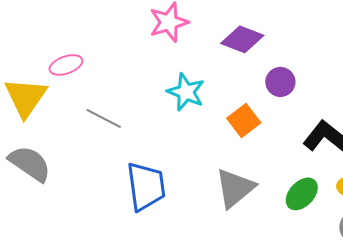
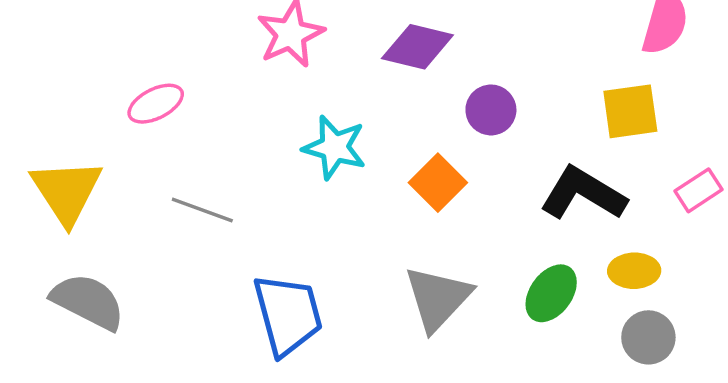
pink ellipse: (66, 65) -> (156, 104), moved

